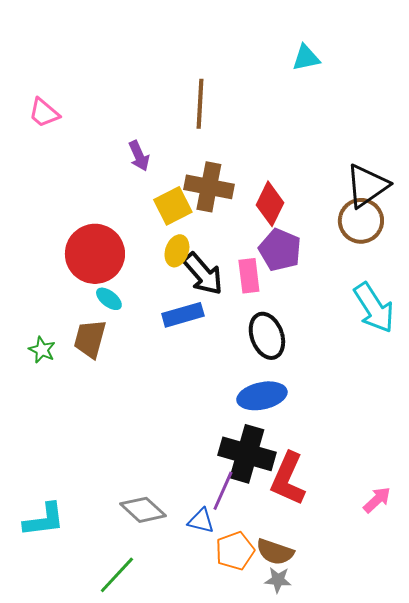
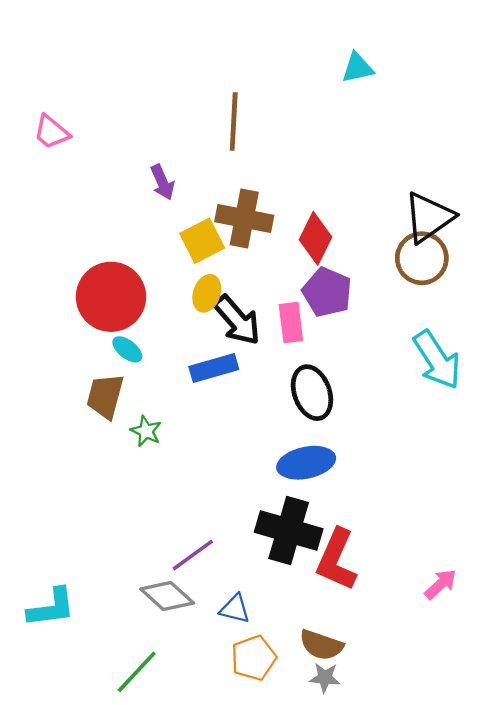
green star: (42, 350) -> (146, 431), moved
purple line: (223, 491) -> (193, 555), moved, turned 30
orange pentagon: (235, 551) -> (254, 658), moved

